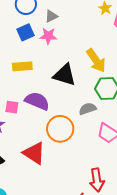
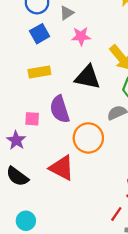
pink star: (48, 36) -> (81, 36), moved
purple semicircle: (37, 101) -> (60, 109), turned -125

